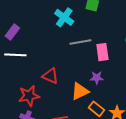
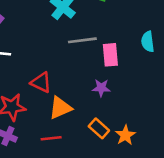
orange triangle: (80, 91) -> (60, 108), moved

